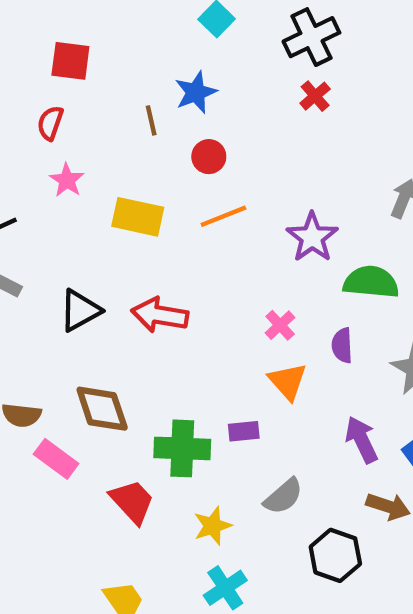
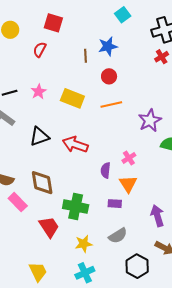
pink star: (67, 180) -> (39, 92), moved
purple semicircle: (342, 345) -> (106, 170), moved
purple rectangle: (244, 431) -> (115, 204), moved

